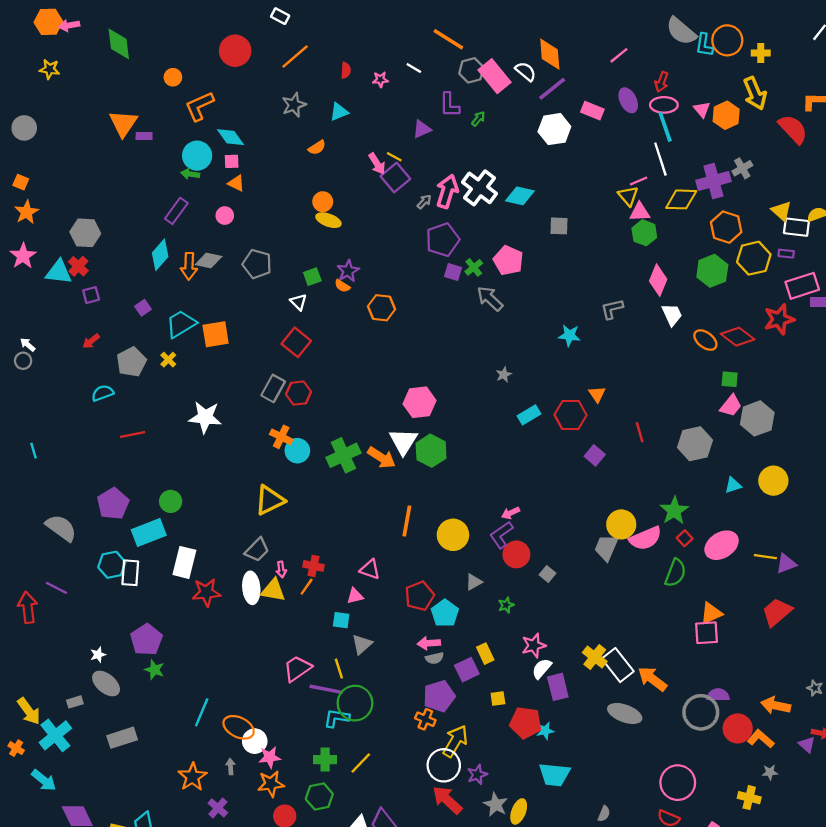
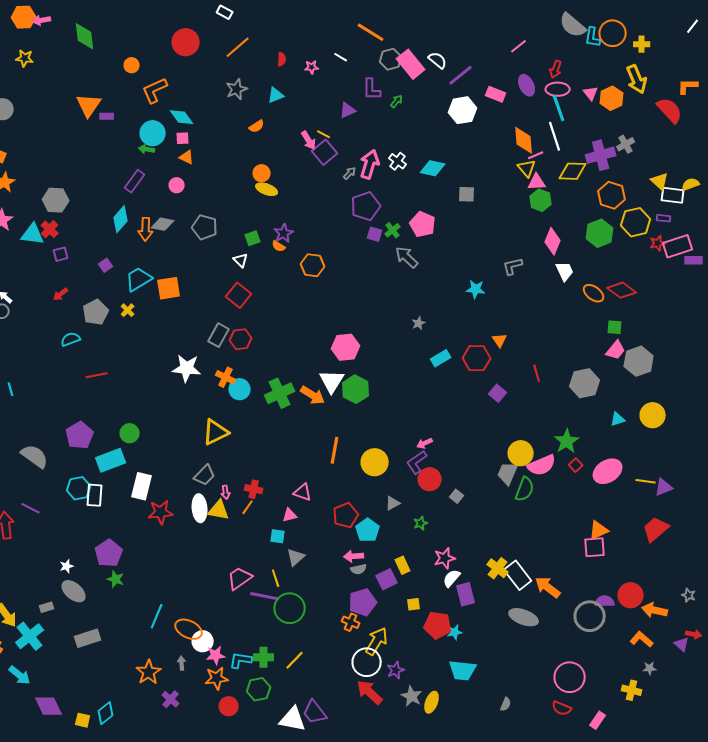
orange diamond: (550, 54) -> (524, 140), moved
white cross: (479, 188) -> (398, 161), size x0.6
red star: (779, 319) -> (658, 243), moved, size x0.6
white star: (205, 417) -> (187, 368), moved
green semicircle: (675, 573) -> (525, 489), moved
cyan L-shape: (337, 718) -> (241, 660), moved
red circle: (738, 728) -> (631, 595), moved

